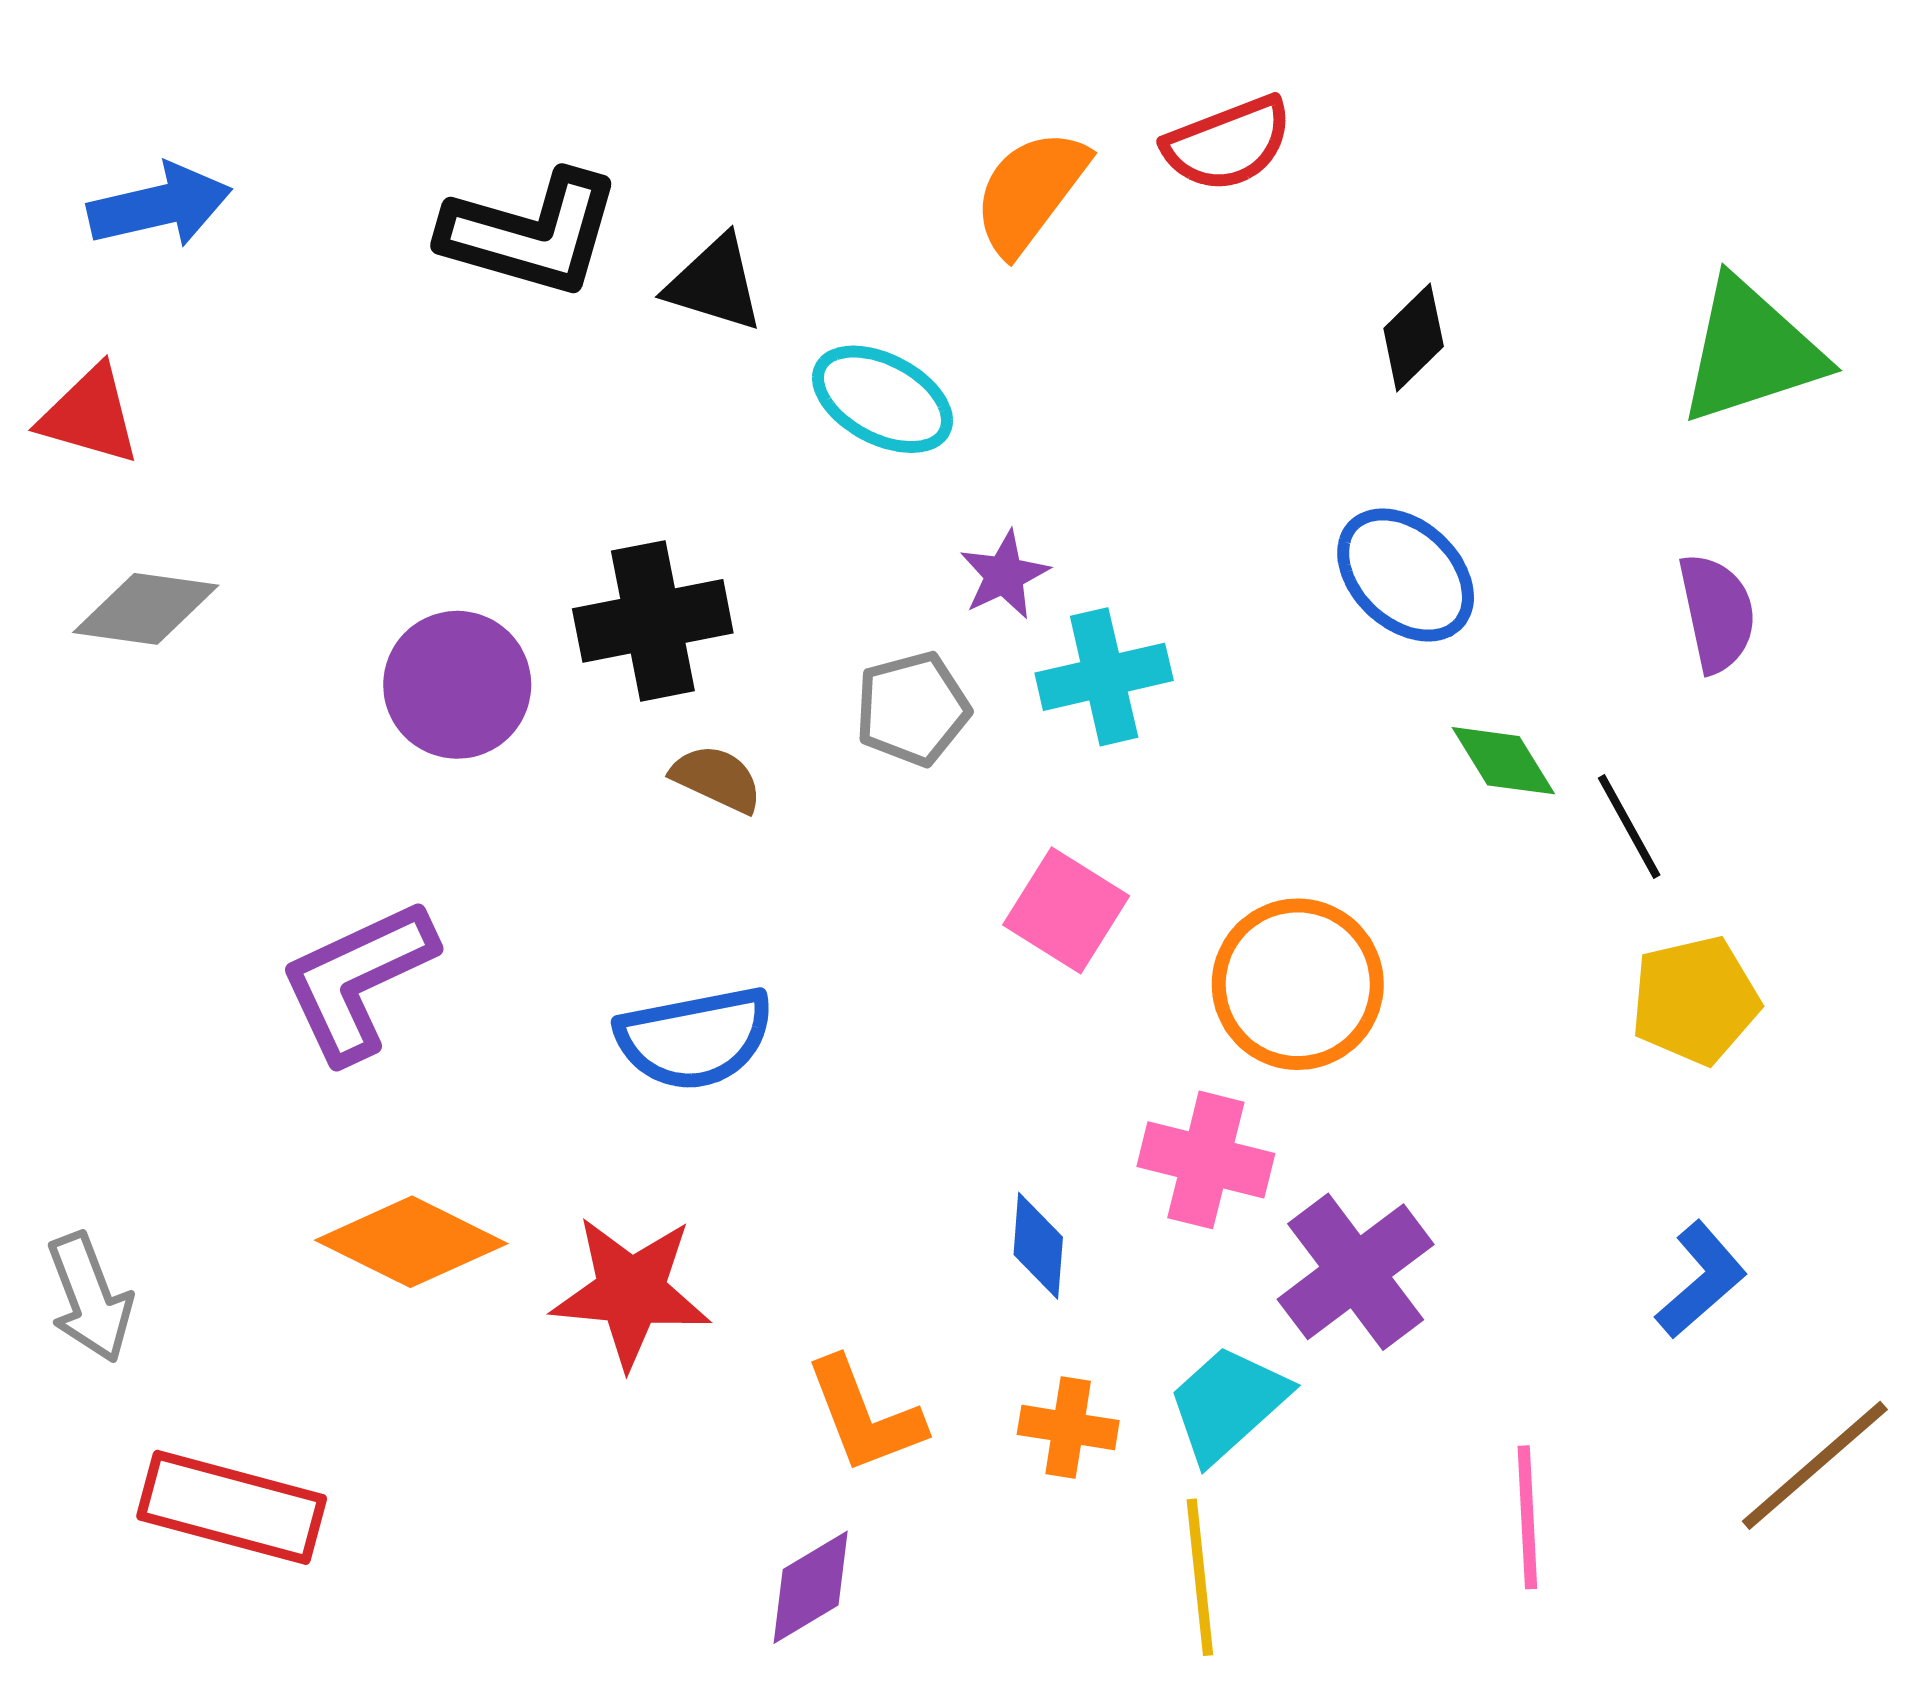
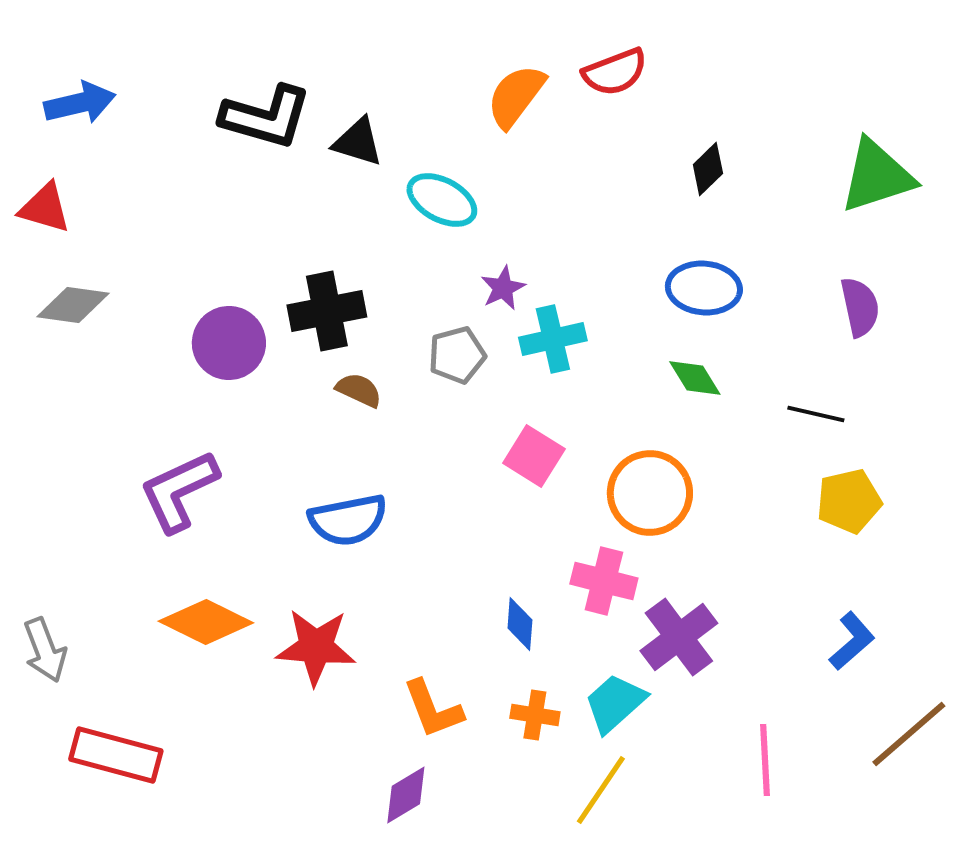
blue ellipse: (1406, 575) -> (704, 288), turned -38
green diamond: (1503, 761) -> (695, 378), moved
black line: (1629, 827) -> (816, 414), turned -48
yellow line: (1200, 1577) -> (601, 790), turned 40

